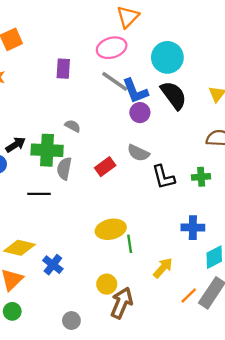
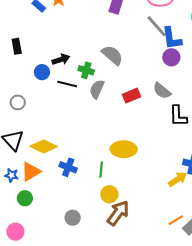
gray semicircle: (73, 126) -> (112, 55), size x1.6
green cross: (47, 150) -> (86, 70), size x0.6
black line: (39, 194) -> (67, 84), moved
green line: (130, 244) -> (101, 170), moved
blue cross: (53, 265) -> (68, 167), turned -30
yellow arrow: (163, 268) -> (178, 179), moved

